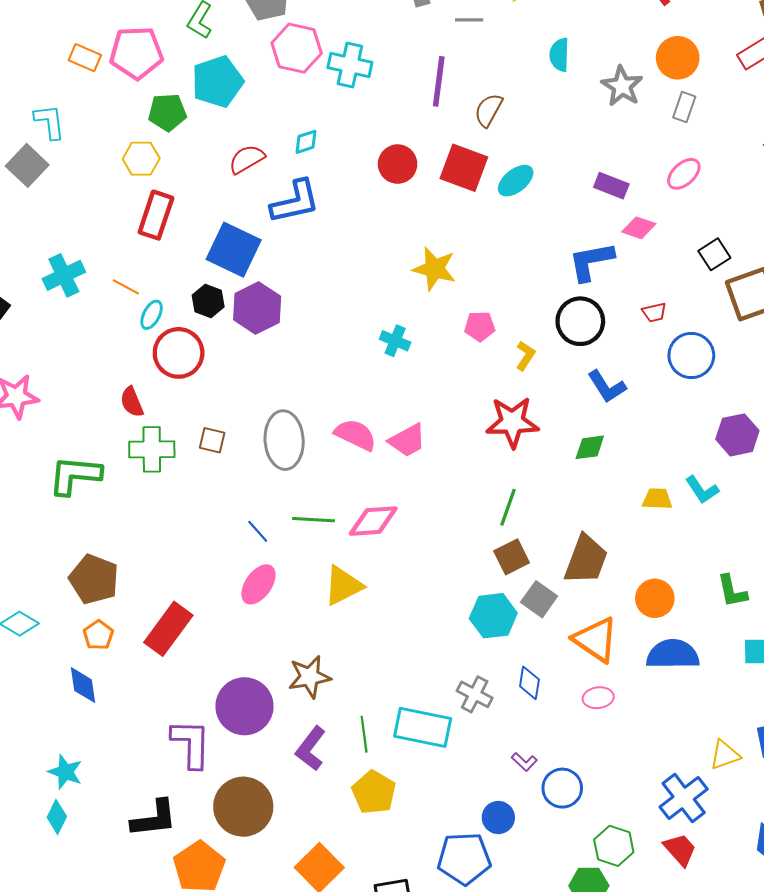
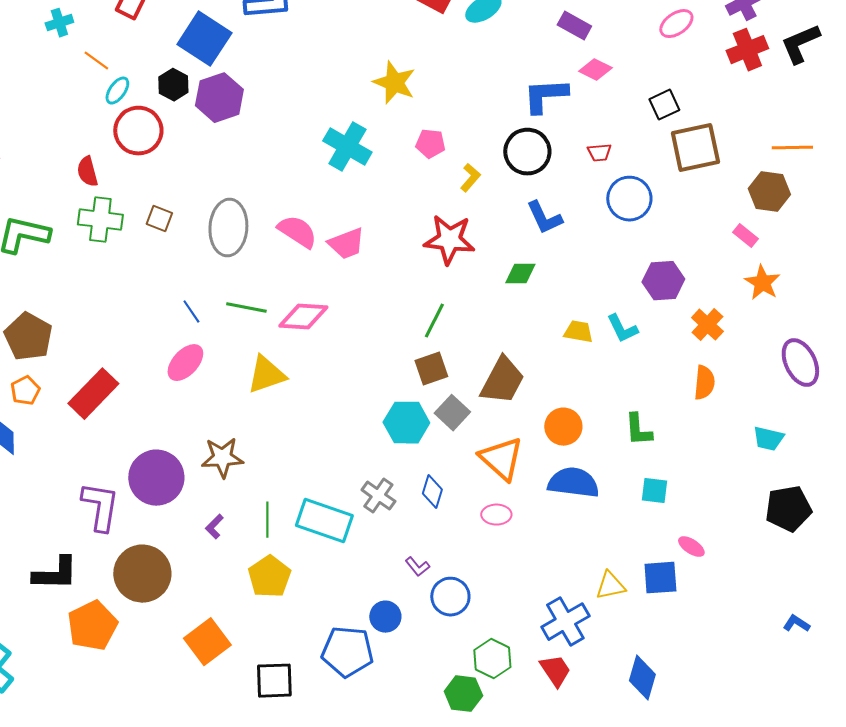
pink ellipse: (684, 174) -> (676, 24), moved
cyan cross: (64, 275) -> (59, 23), moved, size x0.7
cyan cross: (395, 341) -> (347, 147), size x1.6
purple L-shape: (311, 749) -> (214, 527), size x0.6

